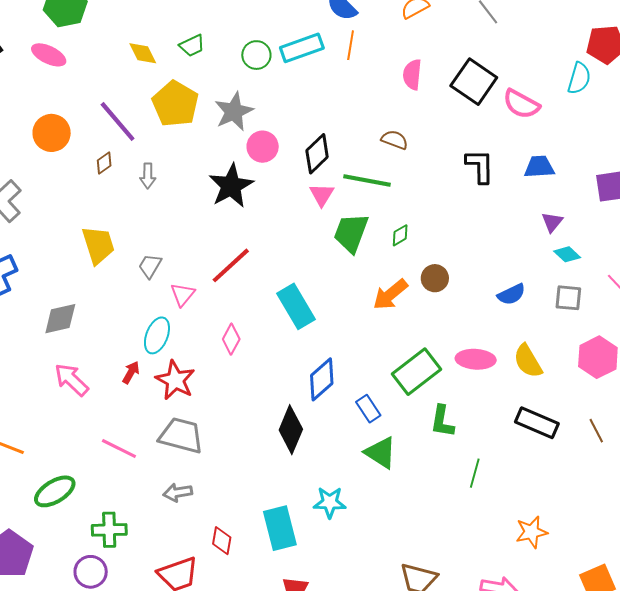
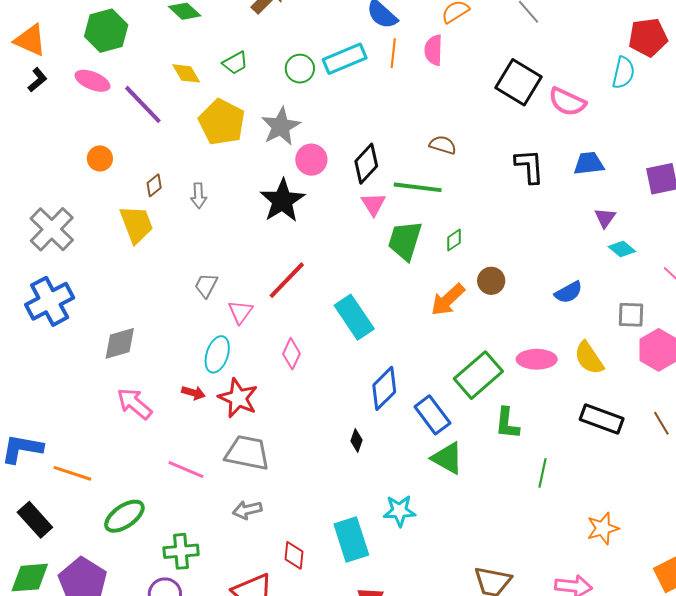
pink semicircle: (412, 75) -> (434, 50), moved
purple line: (118, 121) -> (143, 104), moved
orange circle: (52, 133) -> (100, 158), size x0.7
yellow trapezoid: (98, 245) -> (136, 224), moved
gray square: (568, 298) -> (631, 315), moved
red arrow: (131, 372) -> (193, 393), turned 80
blue rectangle: (368, 409) -> (432, 415), size x1.4
black diamond: (291, 430) -> (356, 441), size x0.5

